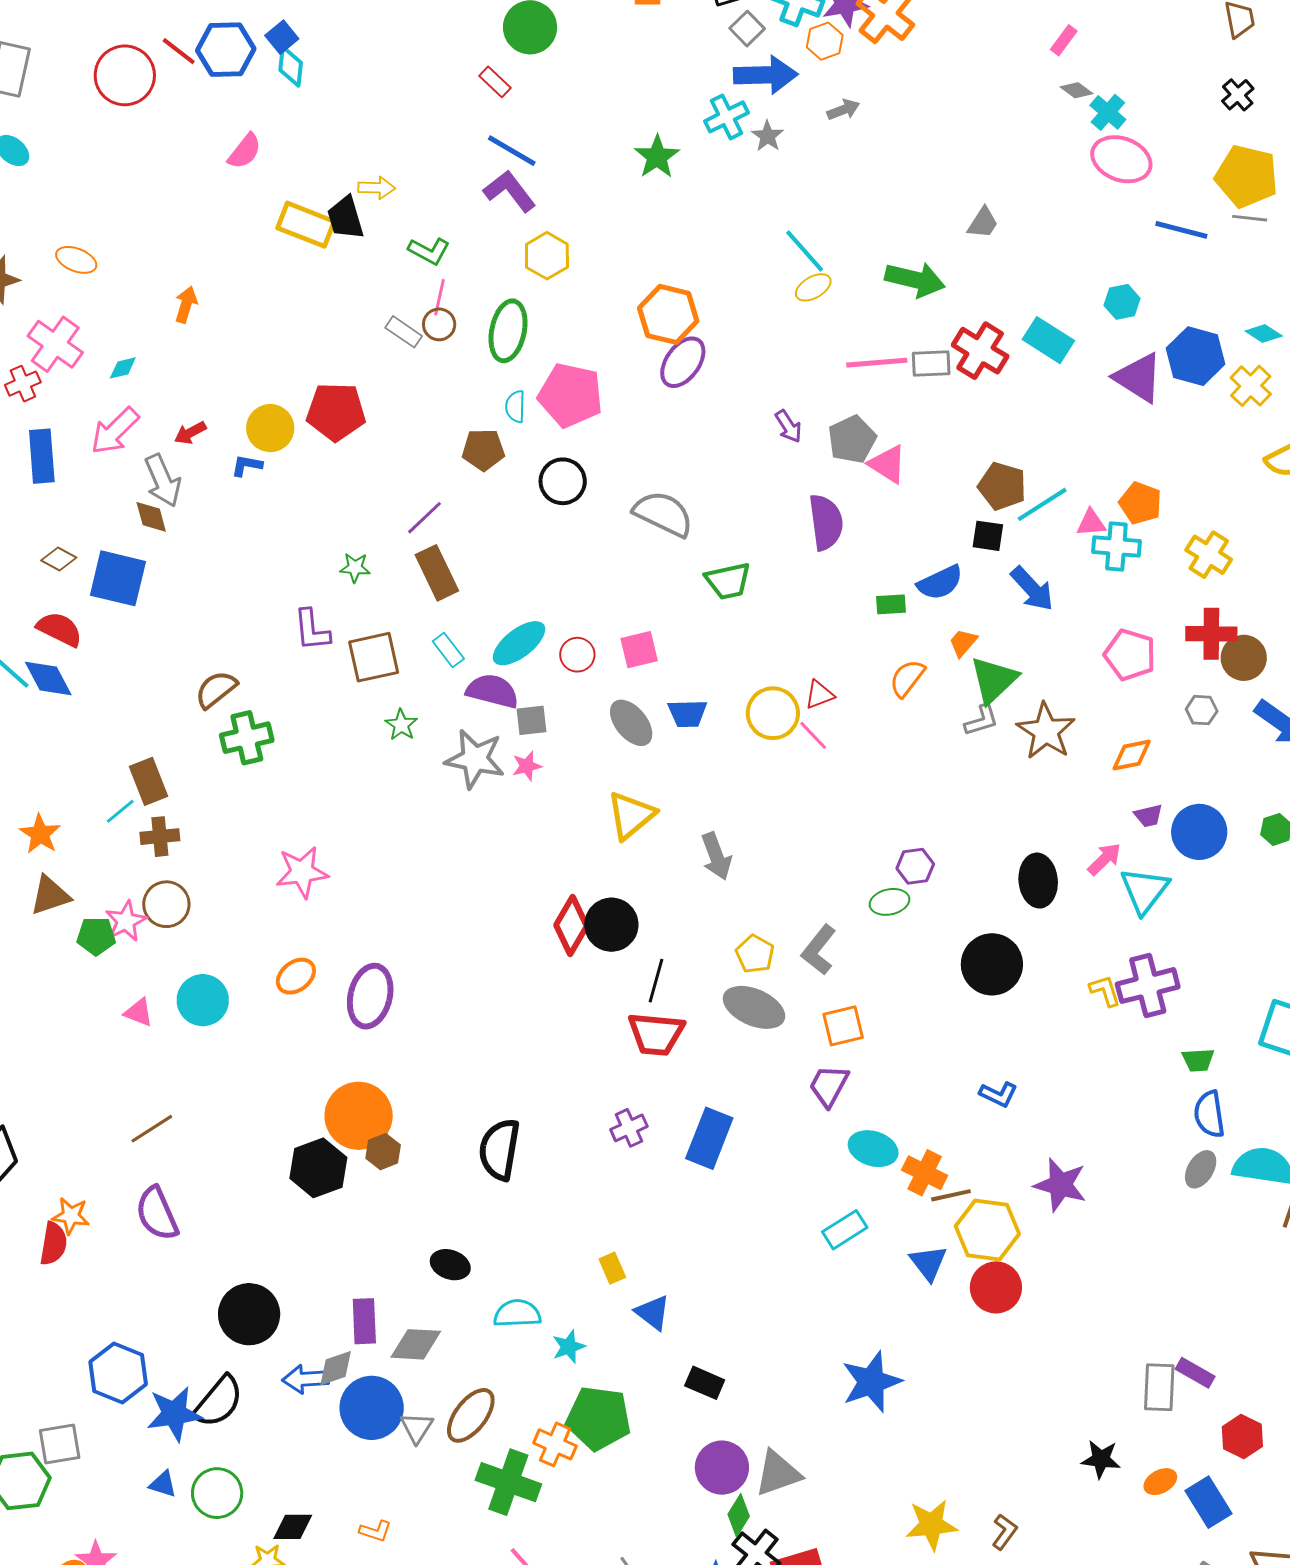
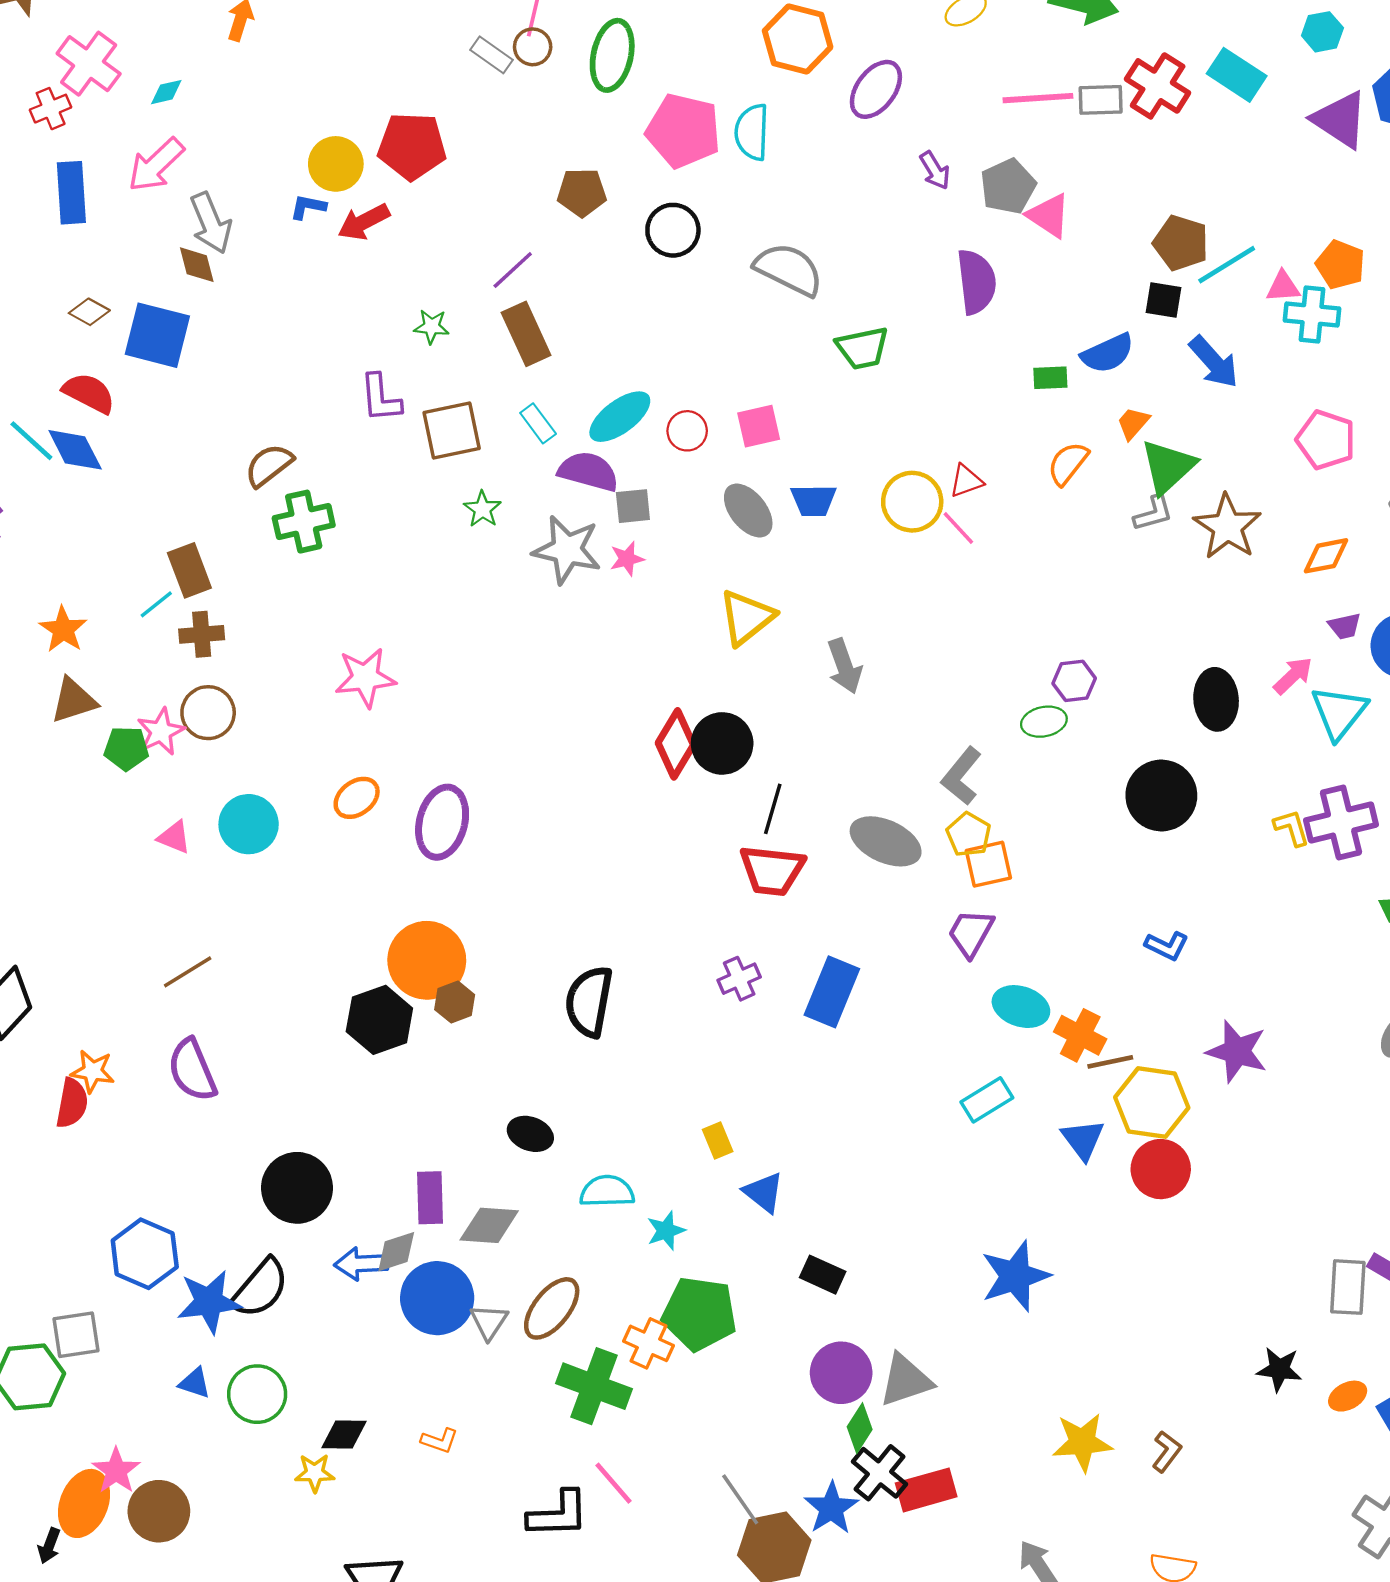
purple ellipse: (683, 362) -> (876, 89), moved
cyan semicircle: (515, 406) -> (752, 132), moved, size x1.5
red arrow: (190, 433) -> (364, 222), moved, size x1.4
yellow pentagon: (755, 954) -> (969, 835), moved

